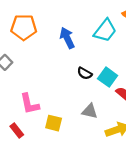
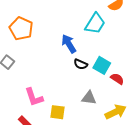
orange pentagon: (24, 27) -> (21, 29), turned 30
blue arrow: (67, 38) -> (69, 44), moved

